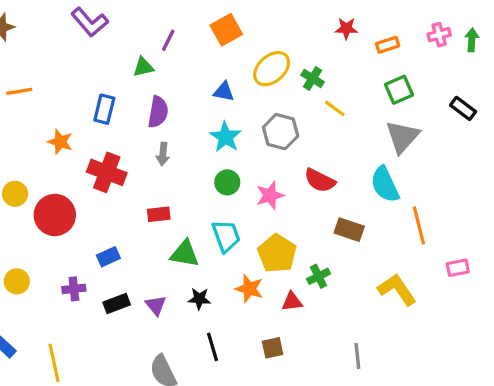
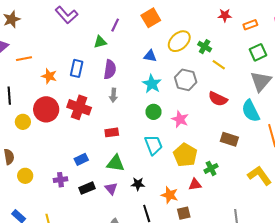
orange star: (60, 142) -> (49, 76), moved
red semicircle: (320, 180) -> (218, 99), moved
pink star: (270, 195) -> (180, 119), turned -30
red circle: (55, 215) -> (46, 109), moved
green triangle: (185, 254) -> (116, 163), moved
orange star: (249, 289) -> (170, 195), moved

